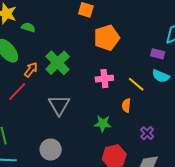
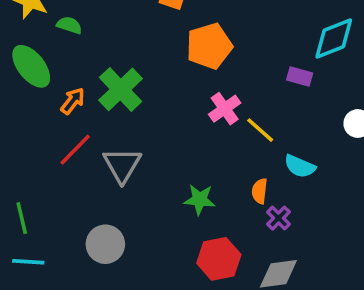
cyan semicircle: (161, 76) -> (300, 166), moved
pink cross: (104, 79) -> (225, 109), moved, turned -30
red line: (17, 92) -> (75, 150), moved
orange semicircle: (126, 105) -> (260, 191), moved

